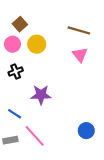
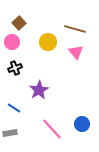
yellow circle: (37, 44) -> (48, 42), moved
purple star: (41, 95) -> (39, 90), turned -30
pink line: (35, 136) -> (52, 129), moved

